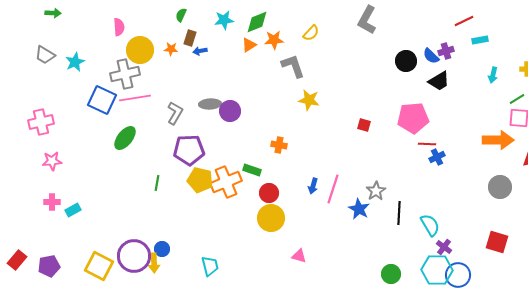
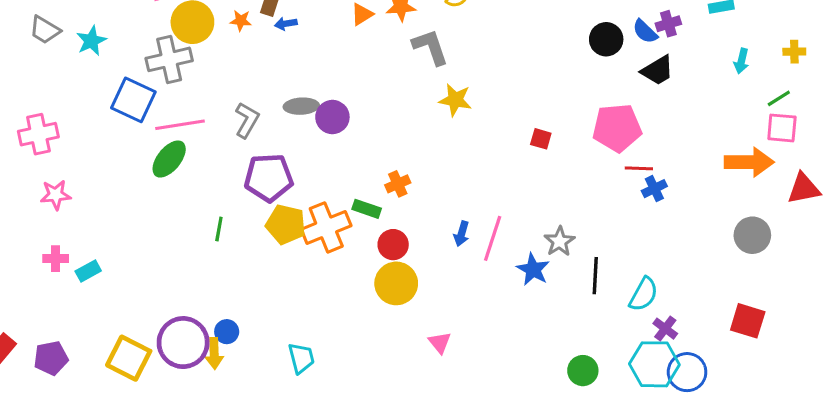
pink line: (135, 98) -> (180, 125), moved
orange cross: (279, 145) -> (398, 184), moved, turned -35
cyan semicircle: (430, 225) -> (643, 294), turned 60
pink triangle: (299, 256) -> (440, 343), turned 35

